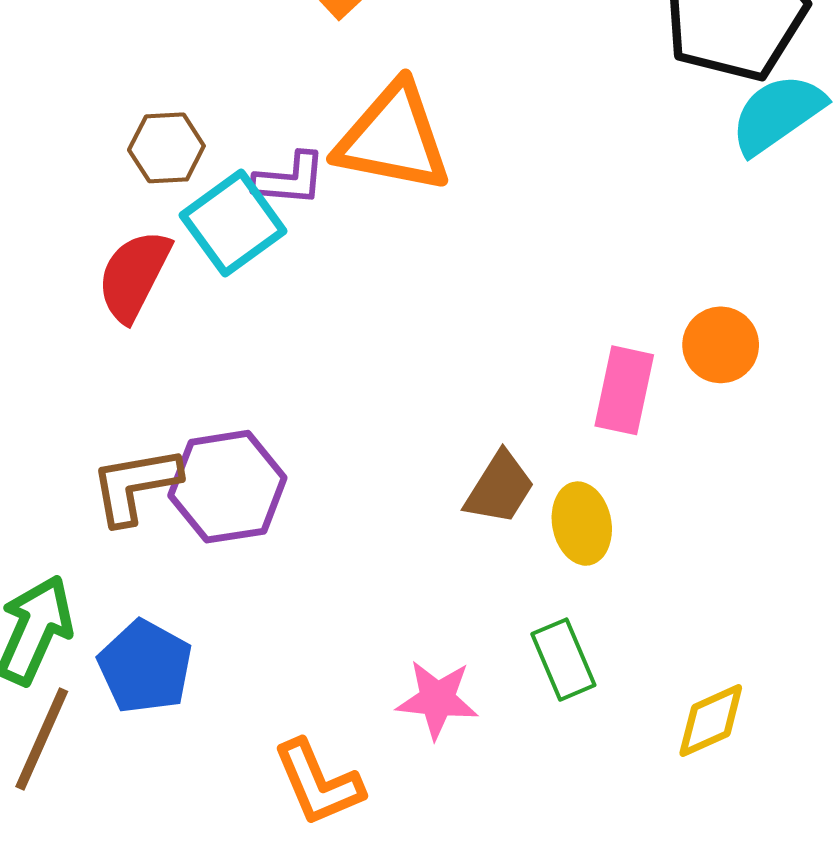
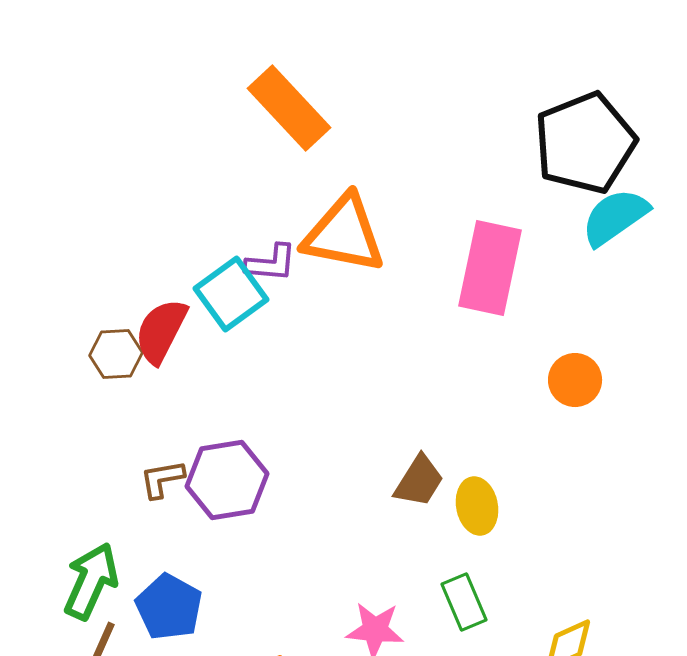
brown hexagon: (166, 148) -> (116, 354), moved
pink rectangle: (624, 390) -> (490, 268), moved, size x1.5
brown L-shape: (135, 485) -> (162, 479), size x0.7

